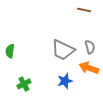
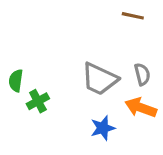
green cross: (24, 84) -> (38, 101), moved

